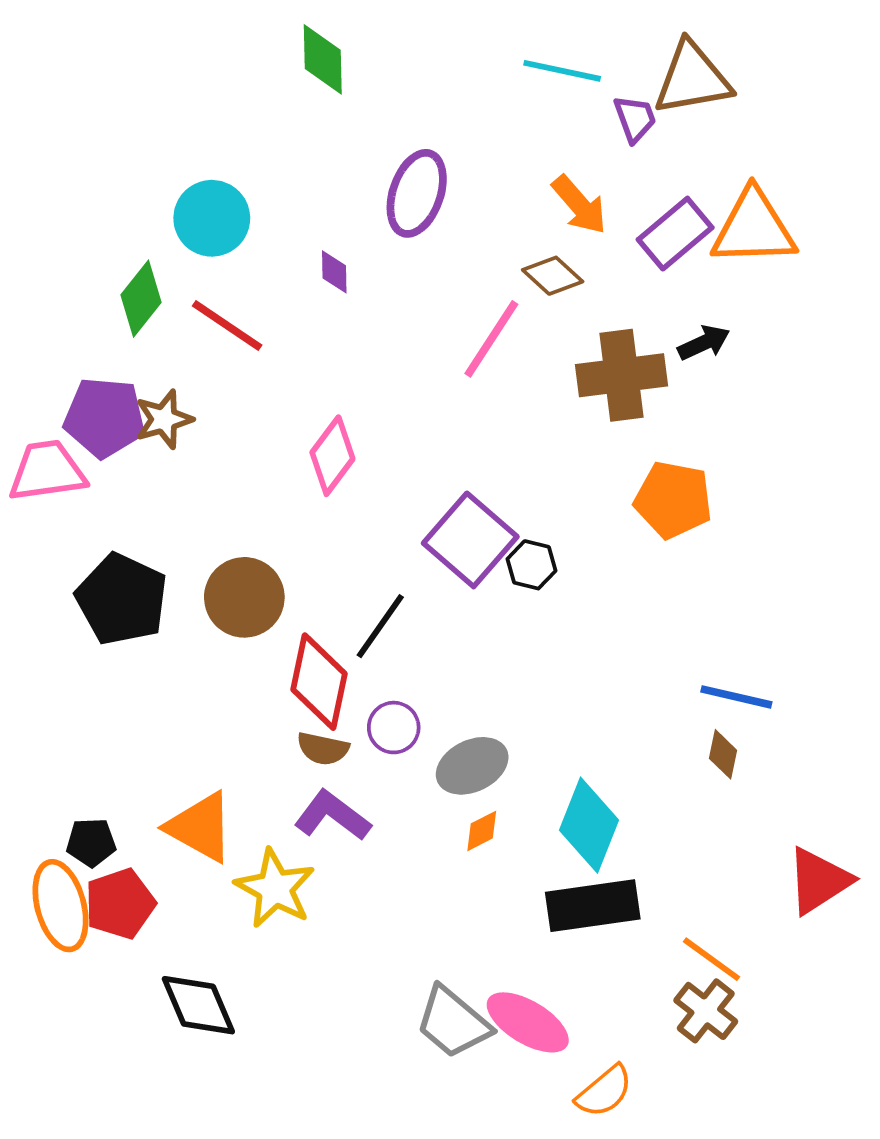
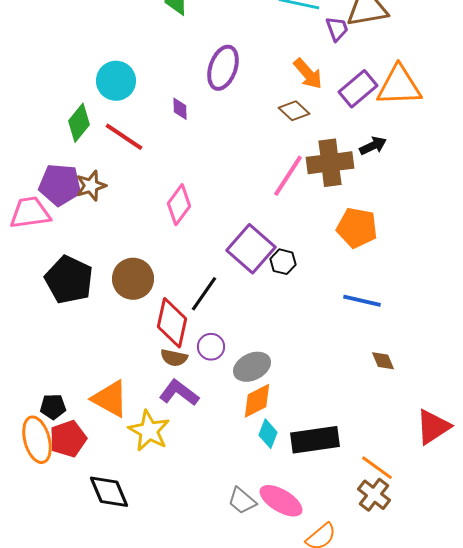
pink line: (491, 339) -> (288, 176), moved
blue line: (736, 697) -> (362, 301), moved
brown diamond: (723, 754) -> (383, 361), turned -35
cyan diamond: (589, 825) -> (268, 434), moved, size x0.6
orange diamond: (482, 831) -> (257, 401), size x1.6
gray trapezoid: (453, 1022) -> (242, 501), size x0.7

